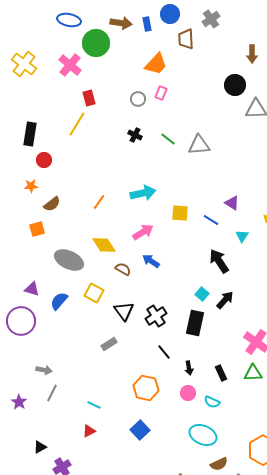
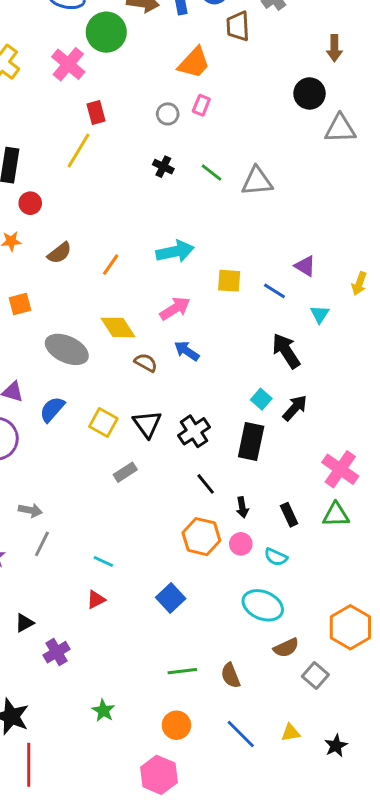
brown semicircle: (52, 204) -> (59, 253), moved
yellow square: (94, 293) -> (103, 423), moved
orange hexagon: (146, 388) -> (201, 537), moved

